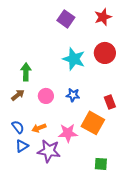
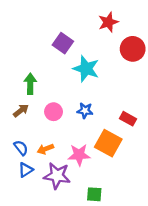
red star: (103, 17) -> (108, 22), moved
purple square: (66, 19) -> (63, 43), moved
red circle: (105, 53) -> (133, 49), moved
red rectangle: (110, 102) -> (128, 119), turned -40
green square: (101, 164) -> (94, 194), moved

